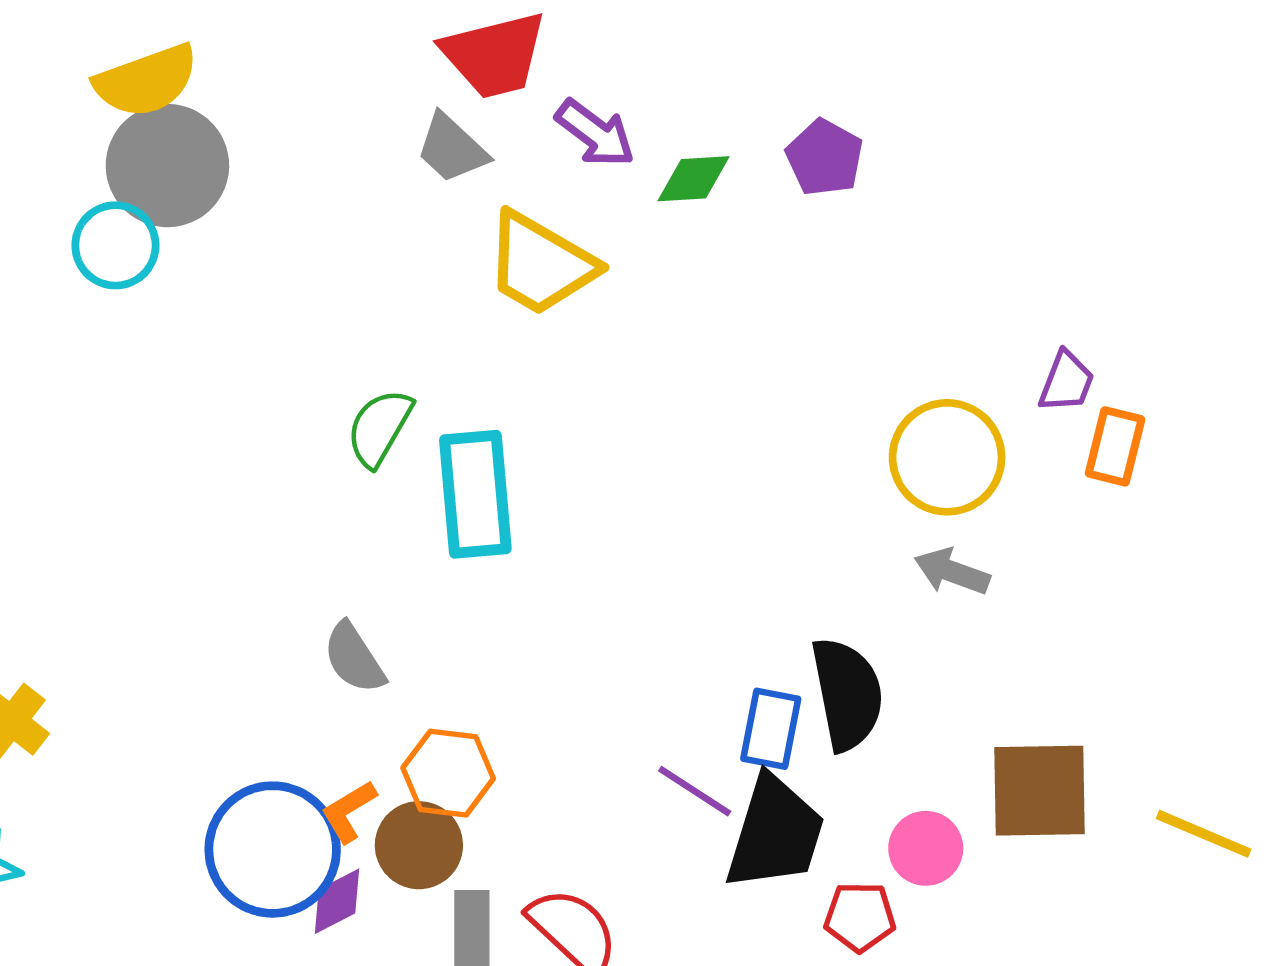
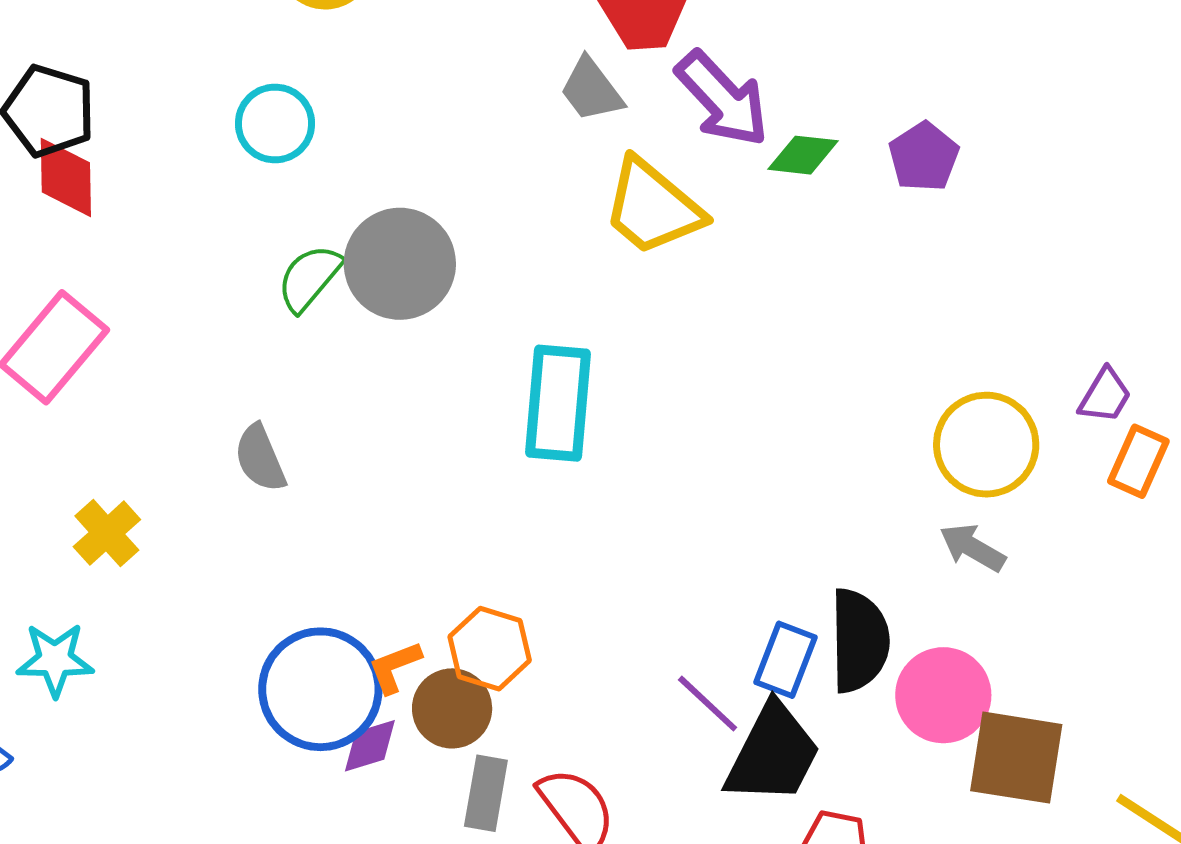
purple arrow: (595, 133) -> (722, 99), size x1.4
gray circle: (167, 166) -> (400, 264), moved
green semicircle: (379, 428) -> (309, 278), moved
gray semicircle: (354, 658) -> (260, 458), moved
pink circle: (926, 848) -> (943, 695), moved, size x1.4

